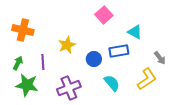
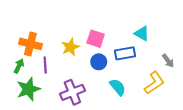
pink square: (104, 15) -> (96, 39), moved, turned -30
orange cross: (23, 30) -> (30, 44), moved
green star: (27, 85) -> (28, 89), turned -30

